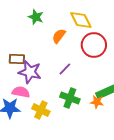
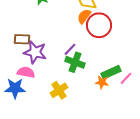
orange semicircle: (59, 36) -> (84, 16), moved
green cross: (70, 98) -> (75, 62), moved
yellow cross: (41, 110) -> (59, 90), moved, turned 30

